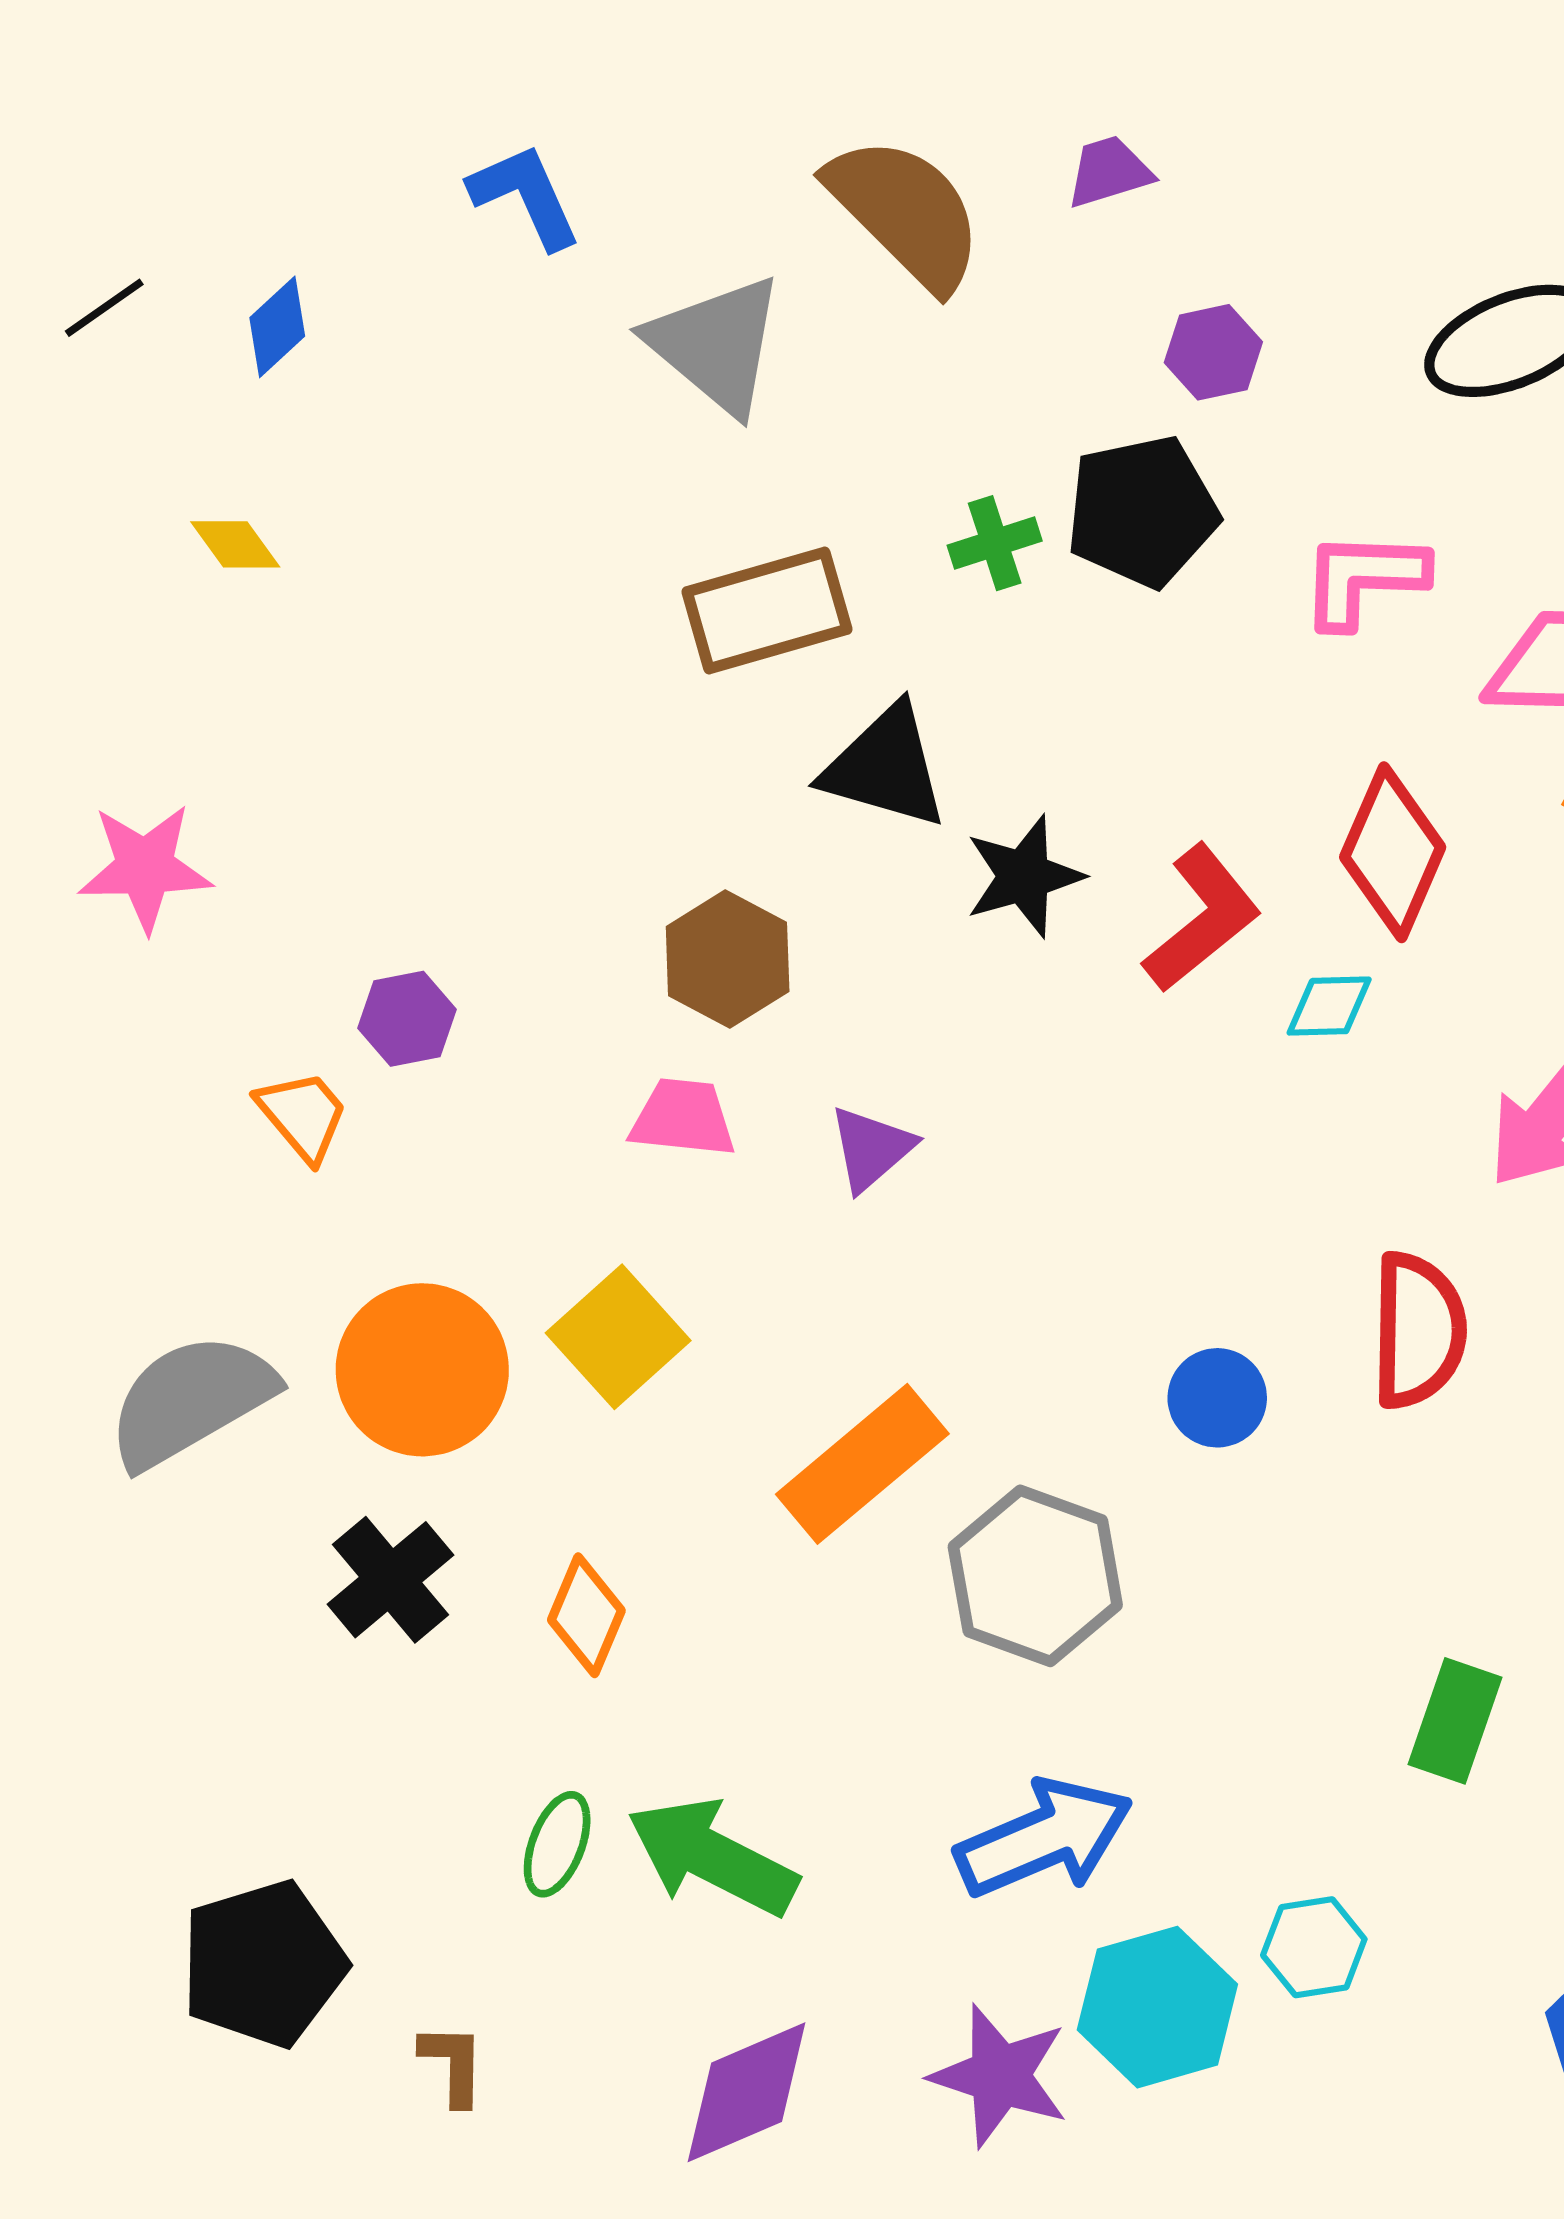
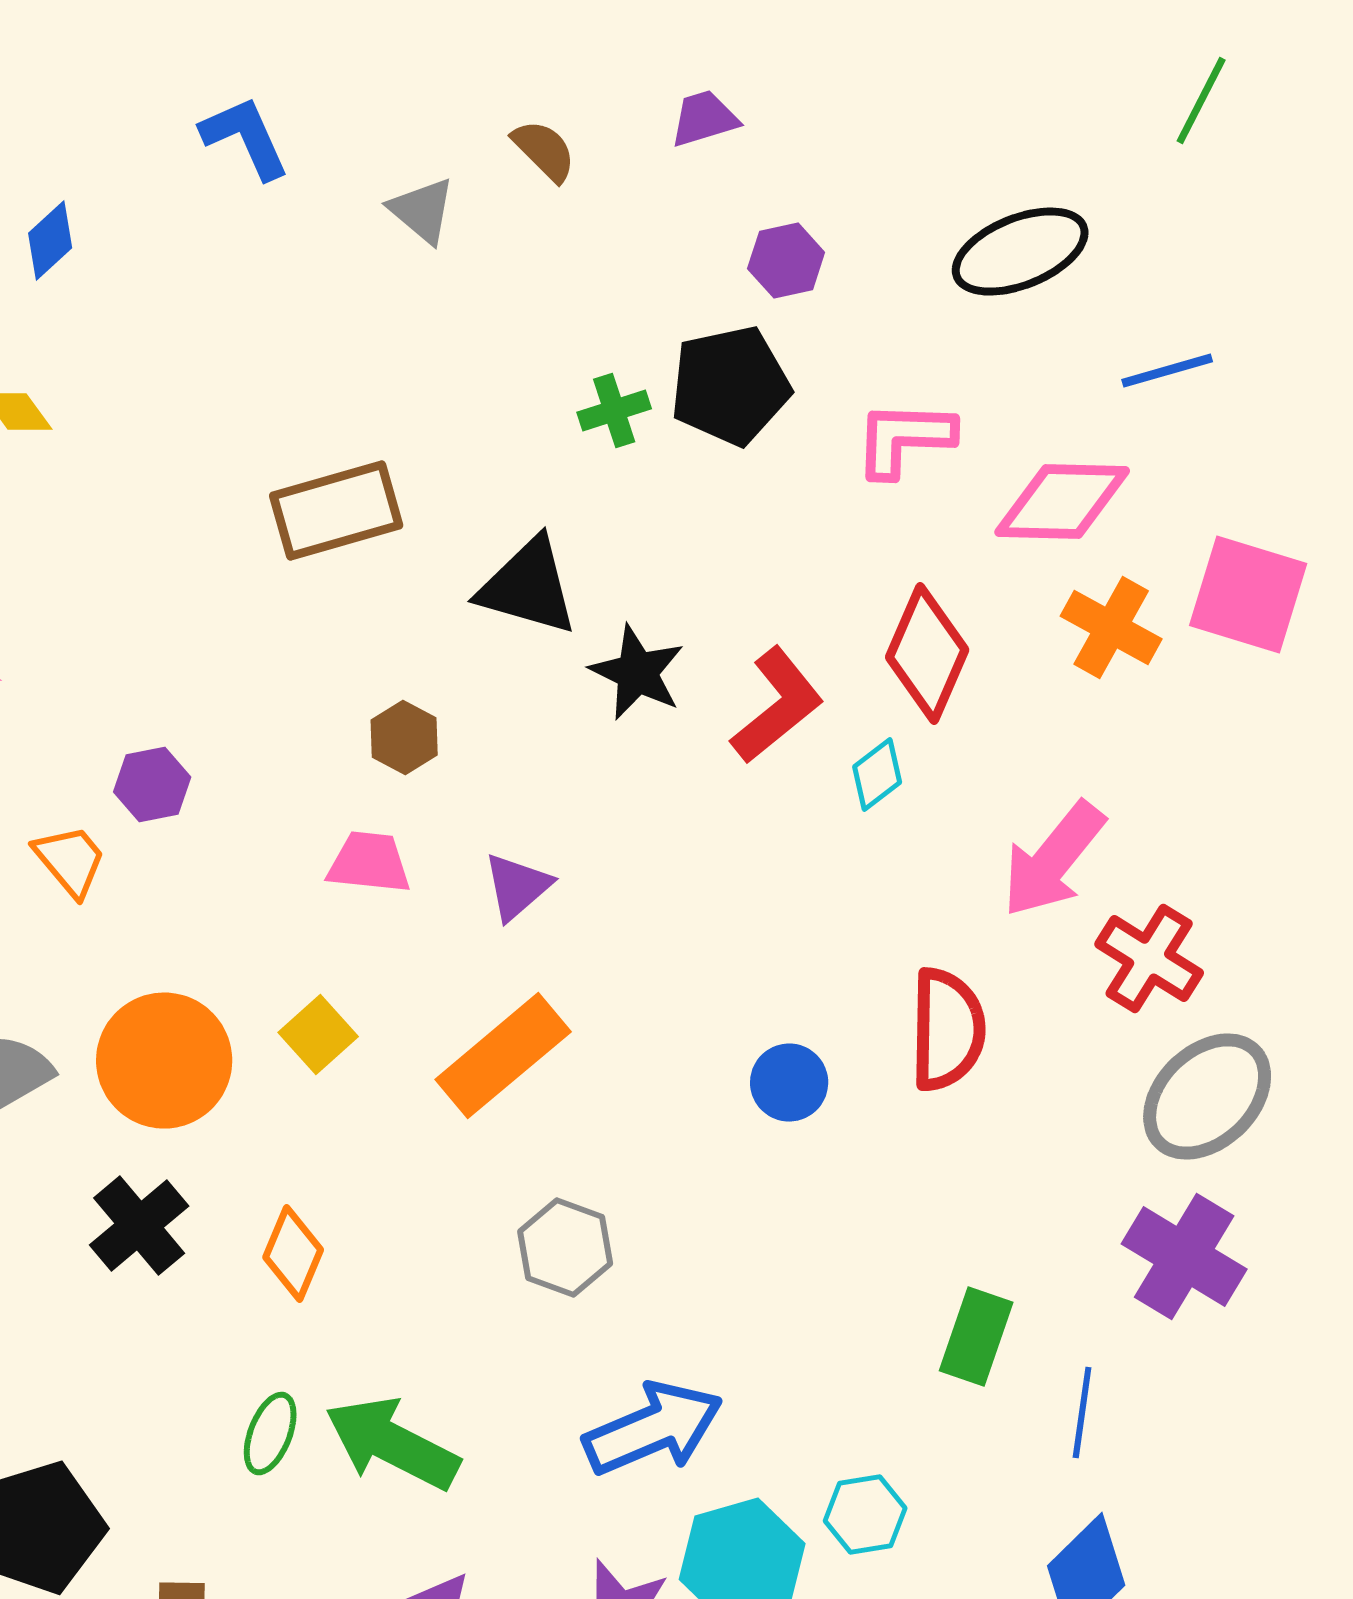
brown semicircle: (906, 212) -> (544, 151), size x0.5
gray triangle: (716, 345) -> (422, 211), moved, size x0.6
brown rectangle: (767, 611) -> (336, 511), moved
black star: (1024, 876) -> (637, 673), turned -30
brown hexagon: (728, 959) -> (404, 738), size x0.7
cyan diamond: (1329, 1006) -> (877, 775), turned -36
yellow square: (618, 1337) -> (318, 1035), size x0.7
orange rectangle: (862, 1464) -> (503, 1056), moved
gray hexagon: (1035, 1576) -> (565, 1248), moved, size x0.7

